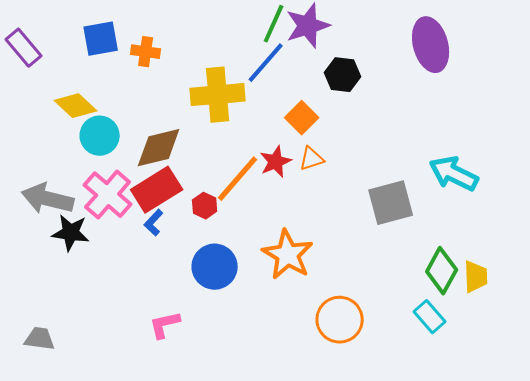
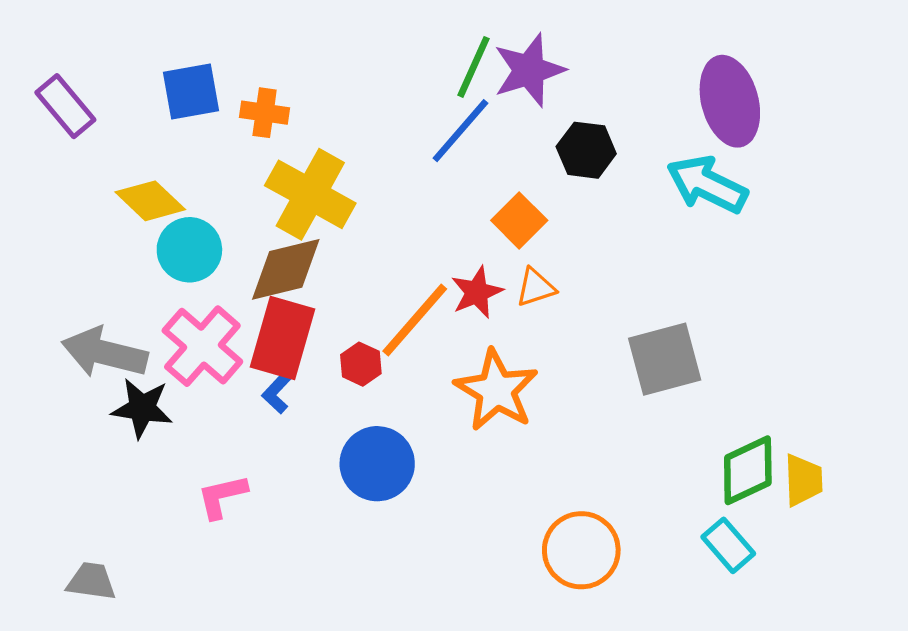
yellow cross: (218, 95) -> (310, 194), moved, turned 34
cyan arrow: (454, 174) -> (707, 185), moved
red rectangle: (157, 190) -> (282, 338), turned -42
orange star: (288, 255) -> (496, 390), moved
green diamond: (442, 271) -> (748, 470), turned 36
pink L-shape: (165, 325) -> (222, 496), moved

